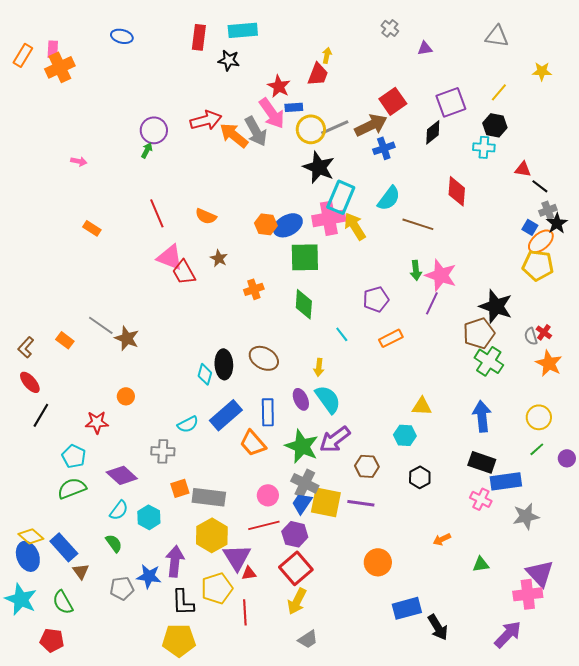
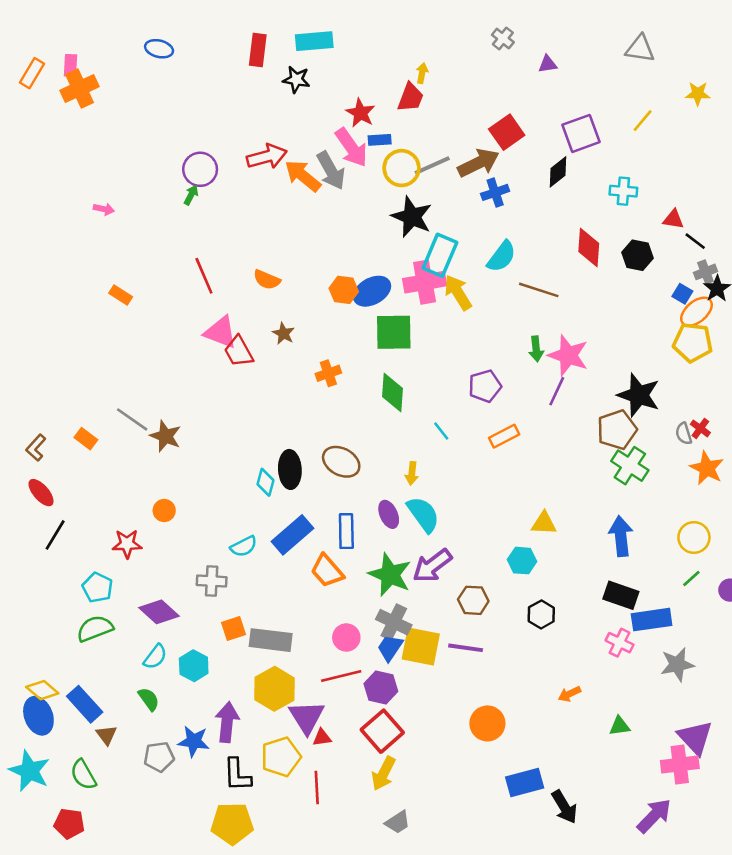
black hexagon: (495, 125) -> (637, 255), moved

